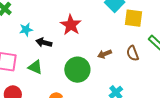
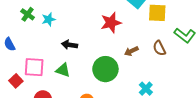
red star: (71, 25) -> (111, 23), moved, turned 30
cyan star: (26, 30) -> (49, 19), moved

